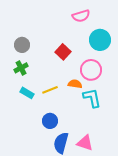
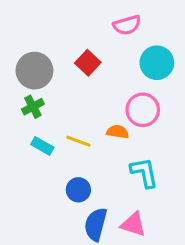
gray circle: (22, 45) -> (34, 71), size x1.5
red square: (63, 52) -> (88, 63), moved
yellow line: (50, 90) -> (78, 141), turned 42
cyan L-shape: (92, 98) -> (144, 173), moved

